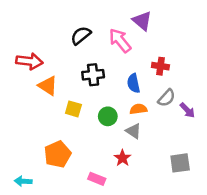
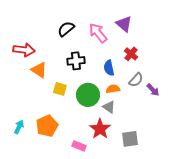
purple triangle: (142, 21) -> (124, 24), moved
red cross: (160, 66) -> (131, 54), turned 32
green circle: (108, 116) -> (88, 95), size x1.5
red star: (122, 158) -> (100, 129), size x1.5
gray square: (180, 163) -> (130, 139), moved
cyan arrow: (23, 181) -> (19, 127), moved, turned 112

